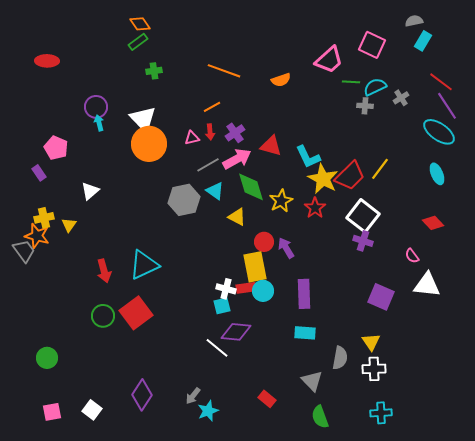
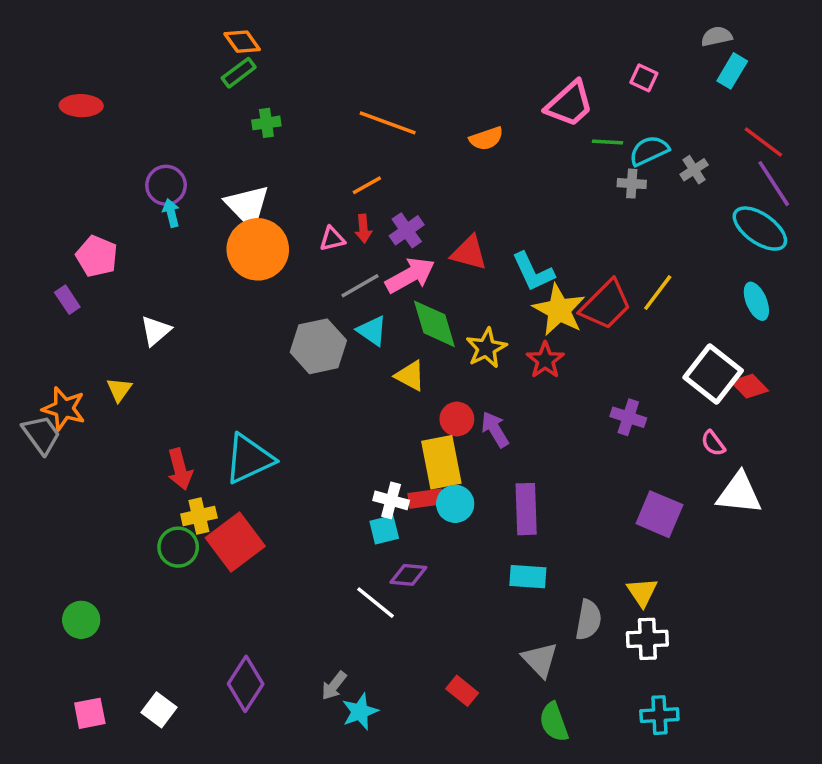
pink square: (372, 45) -> (644, 78), size x0.6
white square: (363, 216) -> (713, 374), moved
yellow cross: (44, 218) -> (199, 516), moved
purple diamond: (236, 332) -> (408, 575), size x0.7

